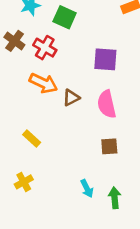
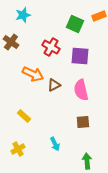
green square: (65, 17) -> (75, 24), moved
red cross: (45, 48) -> (51, 47), moved
cyan arrow: (87, 189) -> (55, 144), moved

